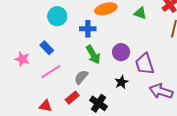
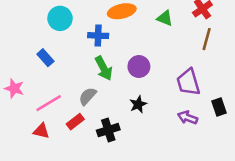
pink star: (22, 59) -> (14, 88), moved
purple trapezoid: (145, 64) -> (188, 82), moved
pink line: (51, 72) -> (49, 103), moved
purple arrow: (161, 91) -> (188, 118), size x0.7
black cross: (98, 103) -> (108, 130), turned 36

